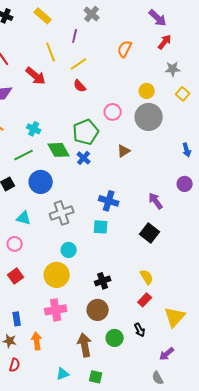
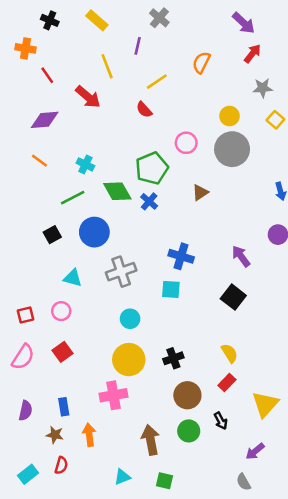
yellow line: (79, 64) -> (157, 82), moved
yellow circle: (57, 275) -> (129, 360), moved
brown circle: (98, 310) -> (187, 395), moved

